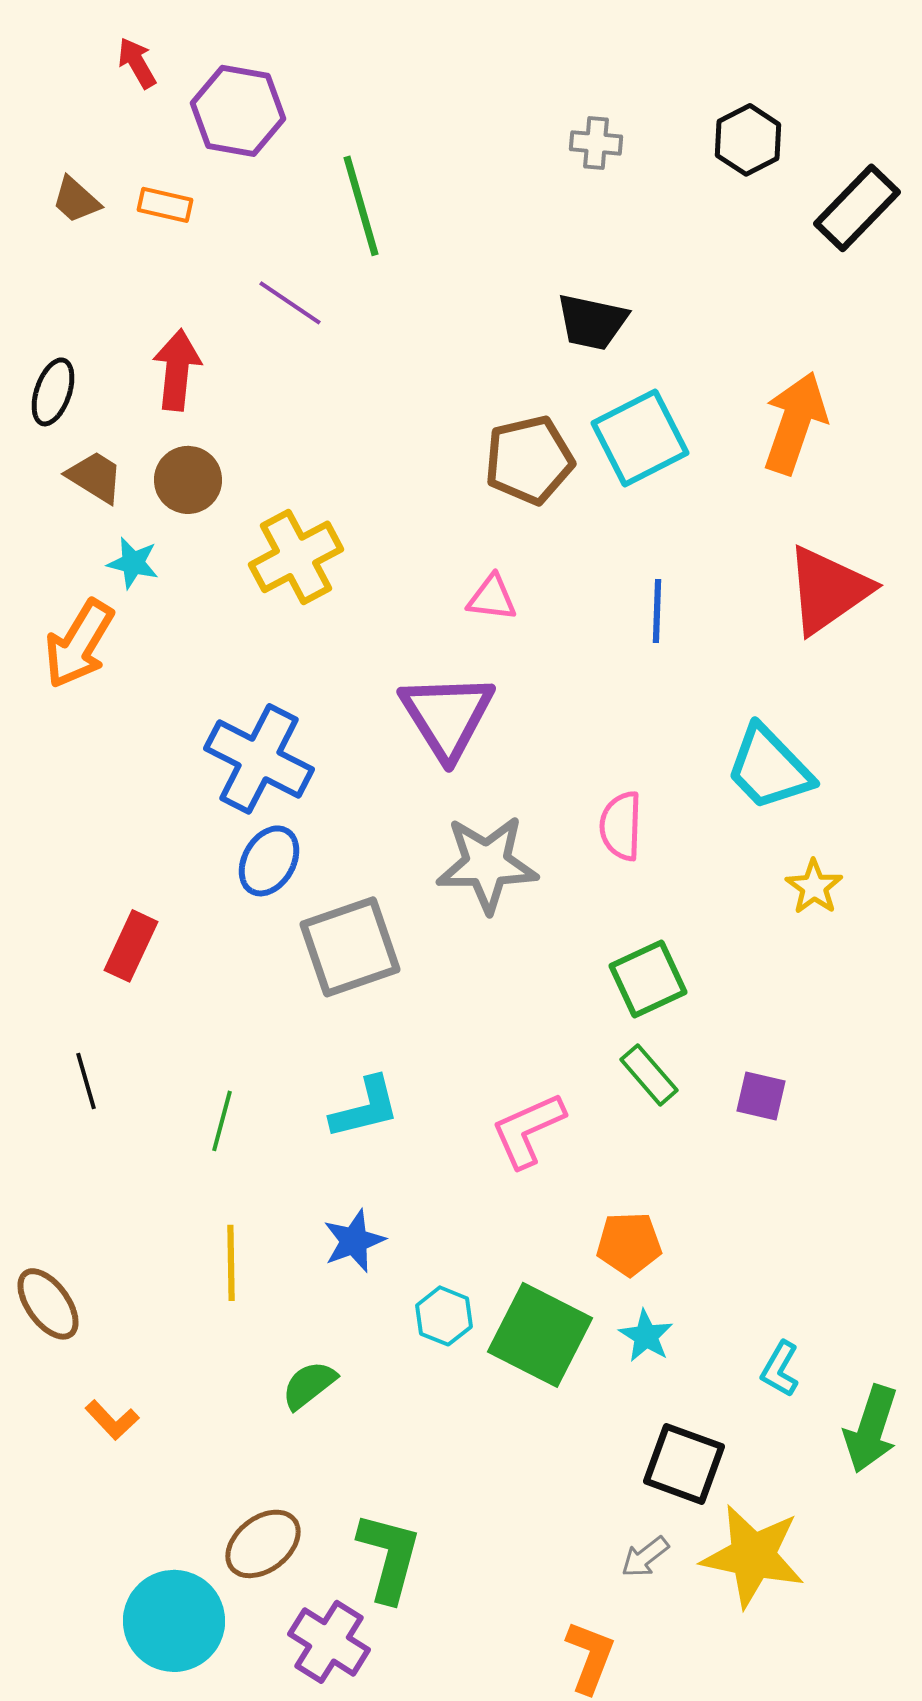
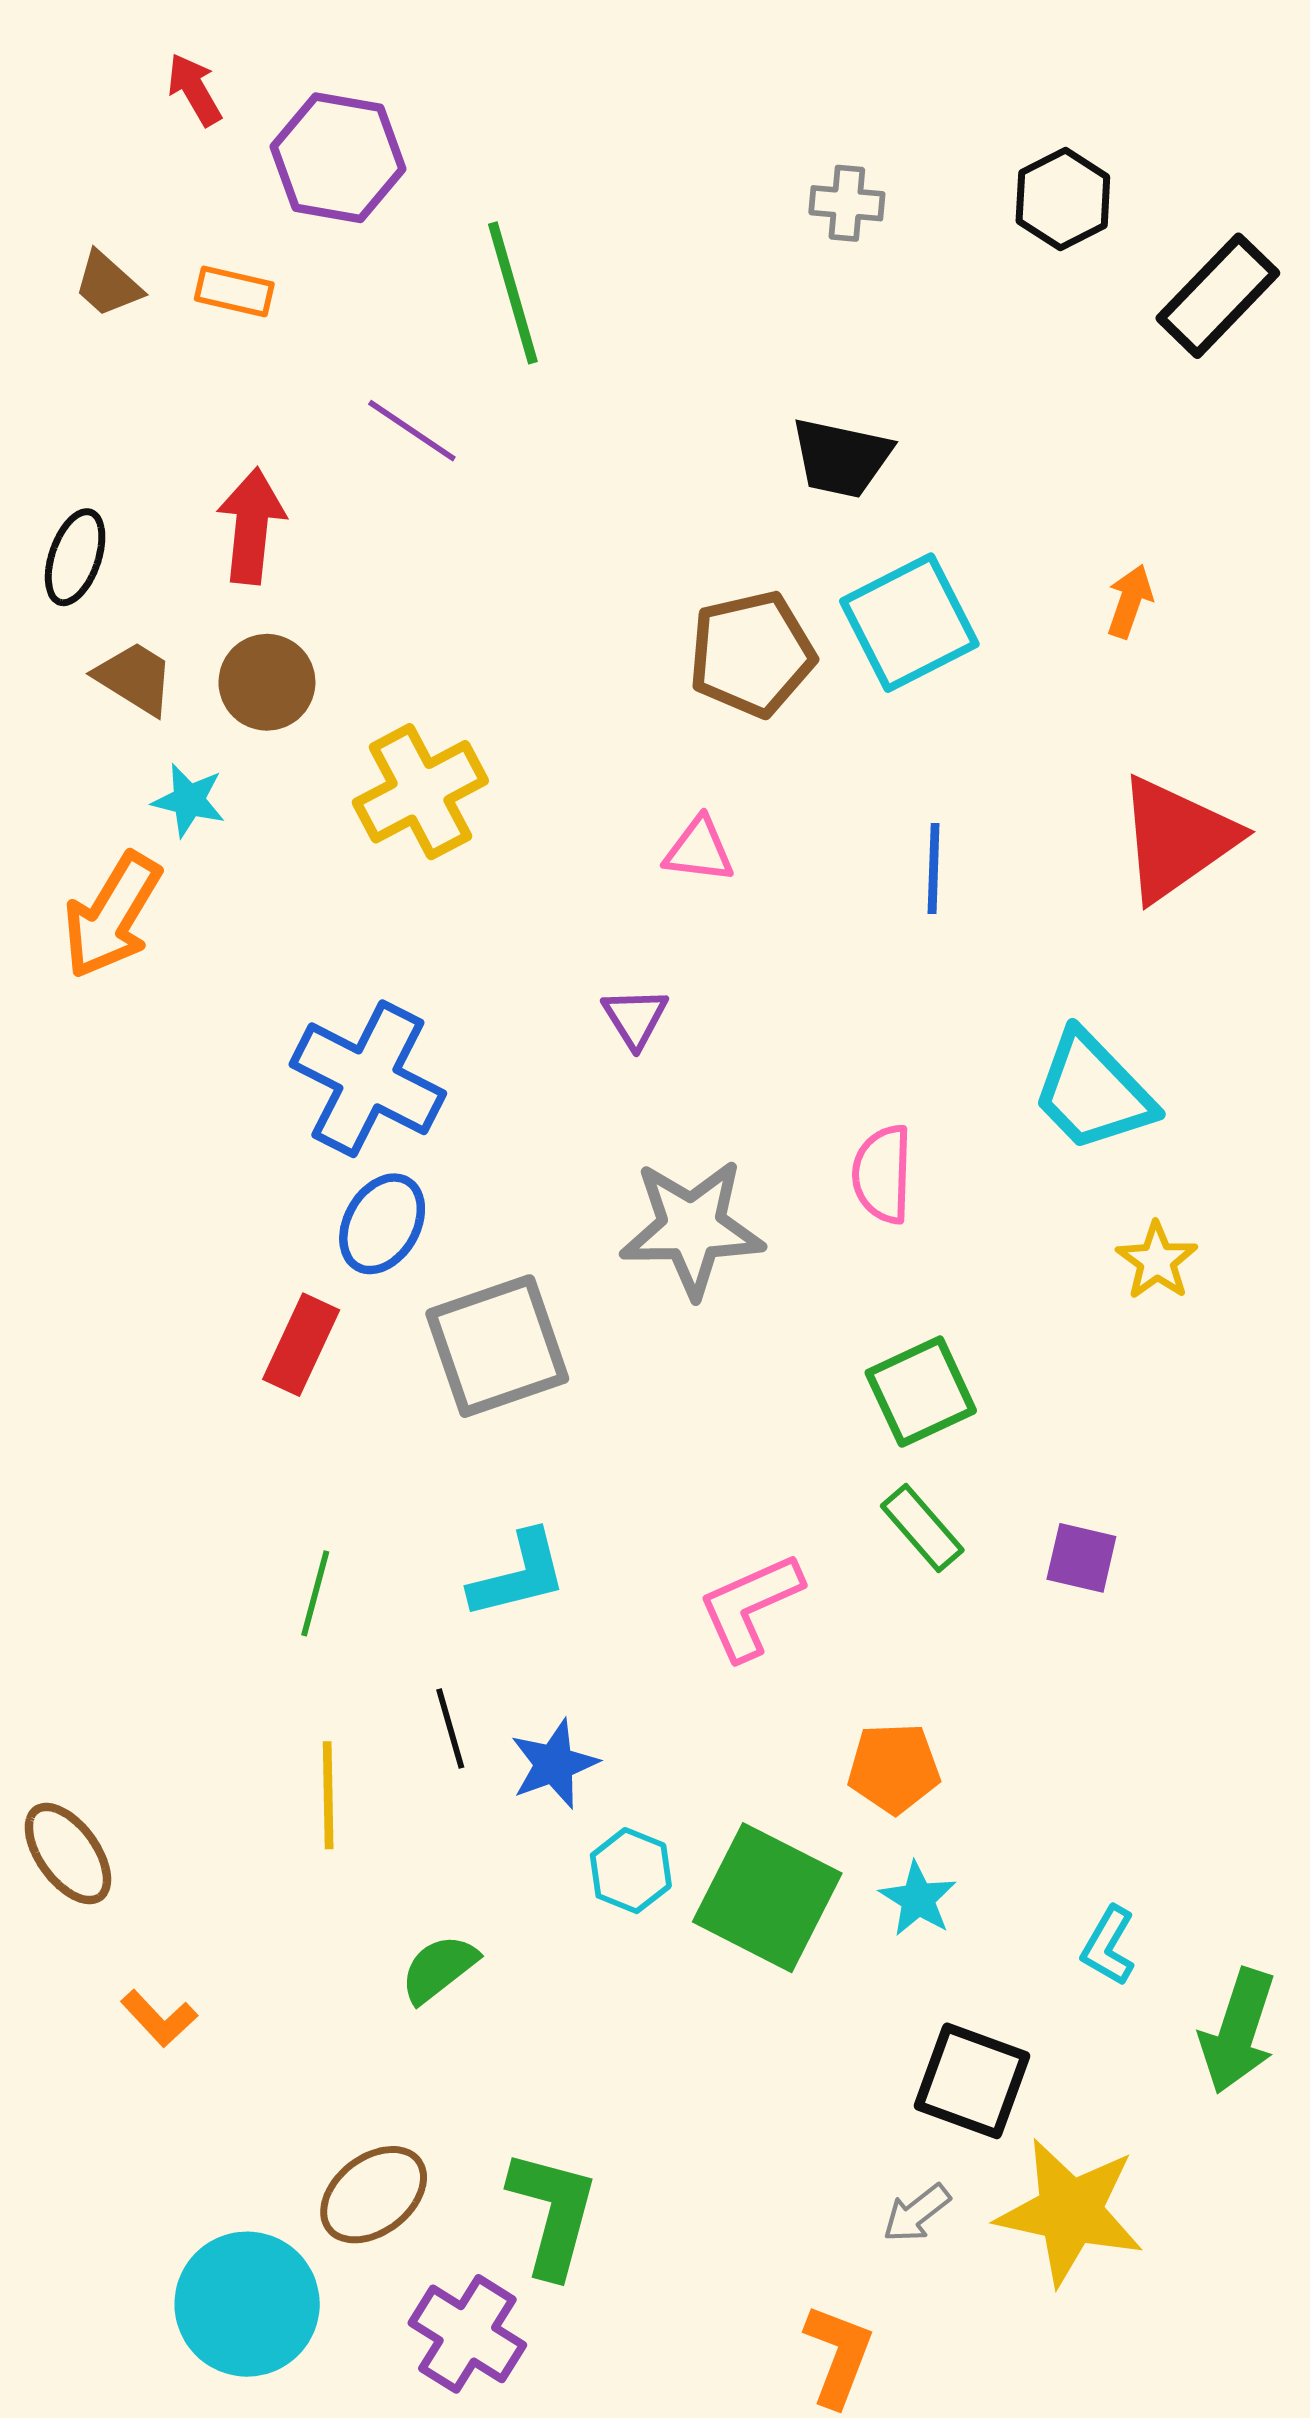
orange arrow: (795, 423) -> (1130, 601), size x0.5
purple triangle: (447, 716) -> (635, 1018), size x0.5
red rectangle: (131, 946) -> (301, 1345), moved
black line: (86, 1081) -> (450, 1728), moved
blue star: (354, 1241) -> (554, 1764), moved

